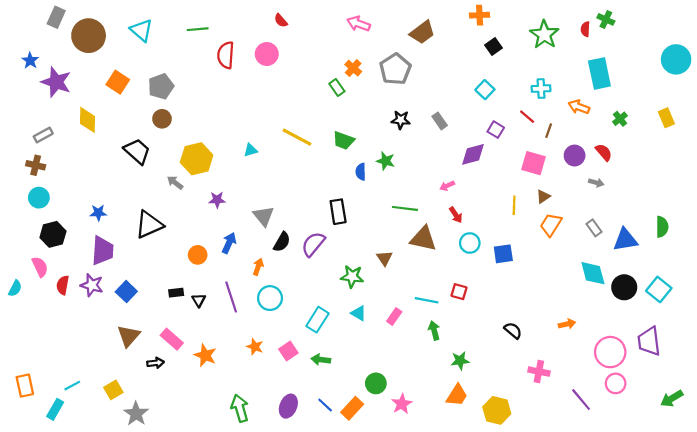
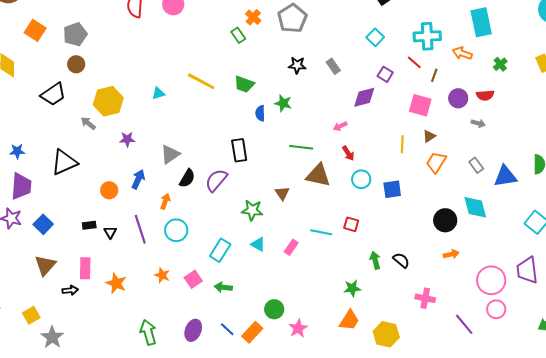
cyan cross: (541, 89) -> (427, 36), size x1.5
black trapezoid: (137, 151) -> (53, 94), turned 104
red semicircle: (604, 152) -> (485, 95), turned 126
gray triangle: (264, 216) -> (170, 154), turned 35
black circle: (624, 287) -> (445, 220), moved
green arrow: (434, 330) -> (375, 260), moved
pink rectangle: (172, 339) -> (85, 268), turned 50

